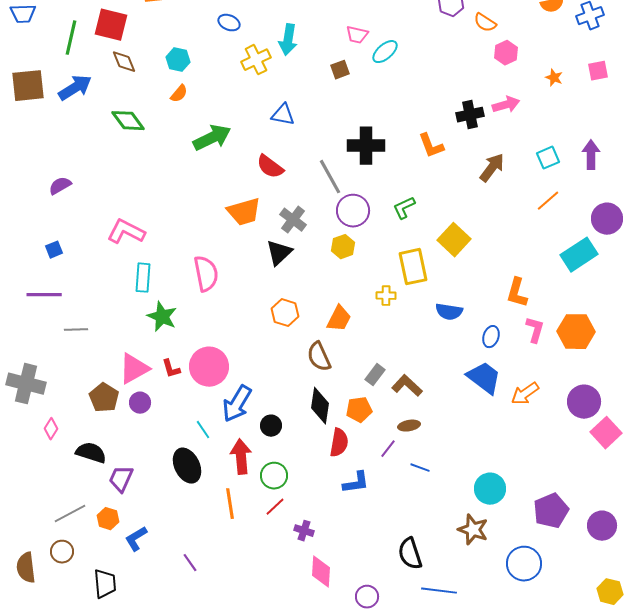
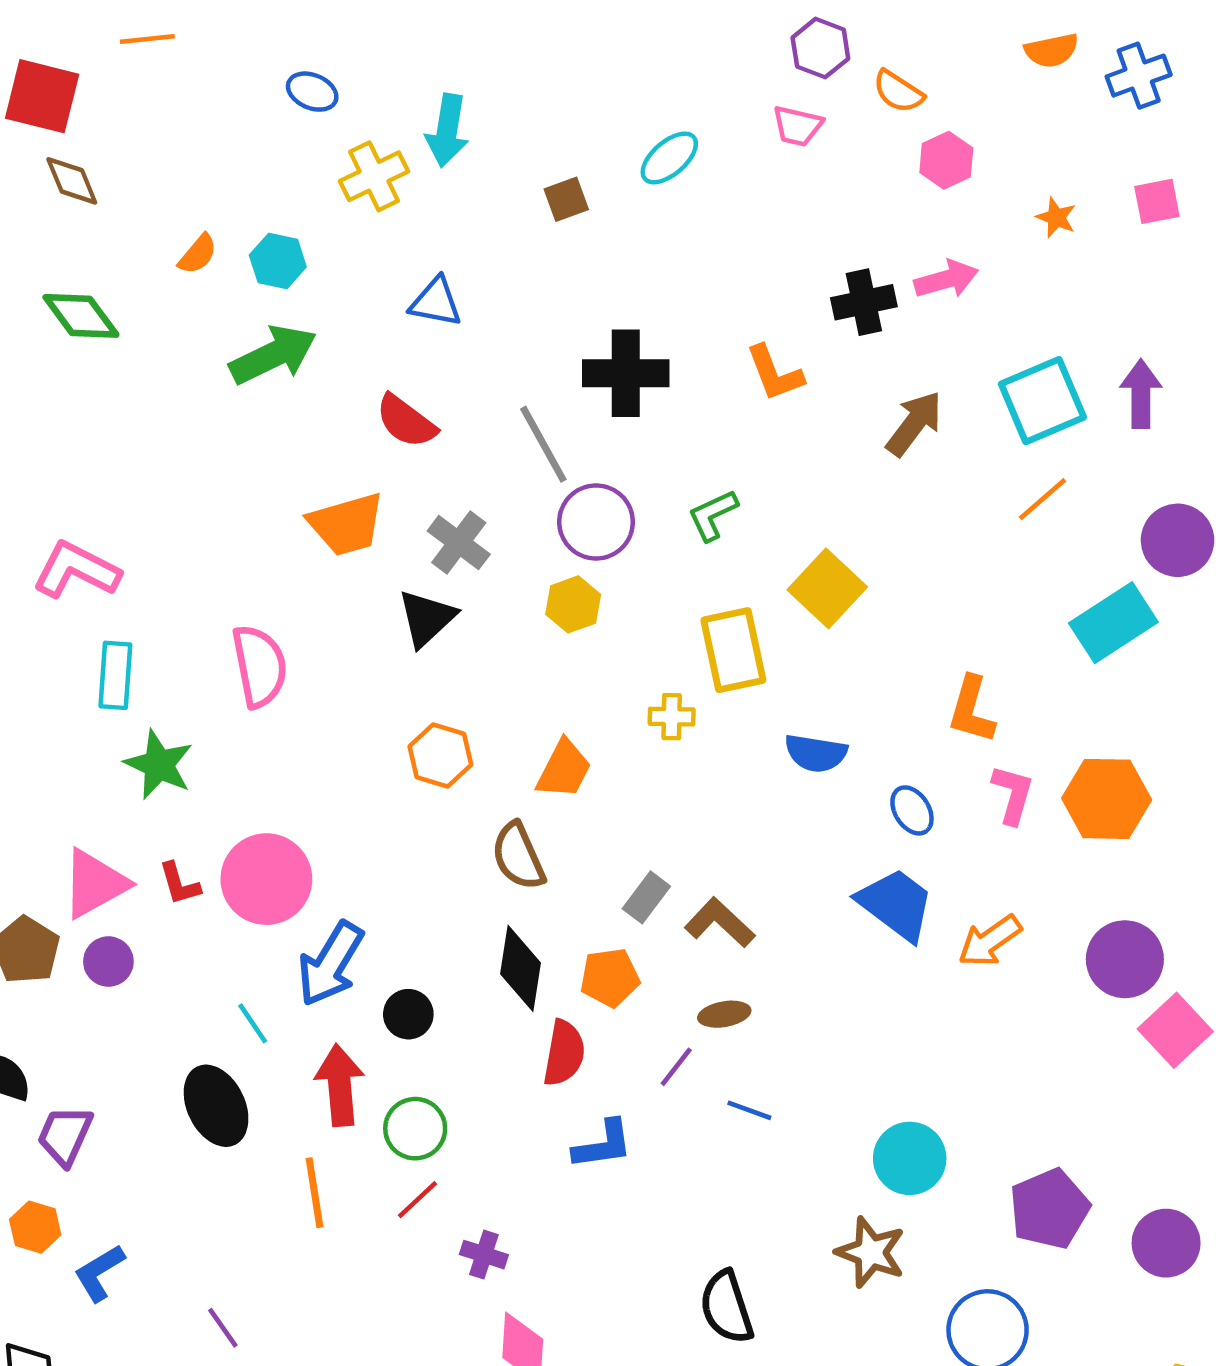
pink trapezoid: (357, 35) -> (798, 126), moved
cyan hexagon: (178, 60) -> (278, 261), moved
cyan square: (548, 158) -> (1042, 401), size x1.6
blue ellipse: (491, 337) -> (912, 810), turned -50

